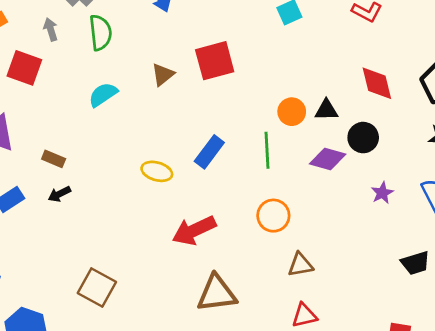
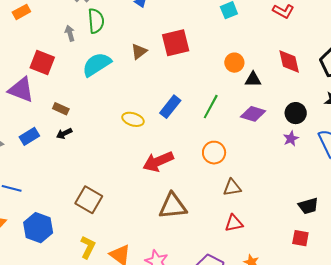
gray arrow: (51, 29) -> (70, 33), moved
red square: (24, 68) -> (42, 62), moved
cyan semicircle: (103, 95) -> (97, 64), size x1.4
orange circle: (292, 112) -> (234, 63), moved
black circle: (363, 138) -> (296, 113), moved
green line: (267, 150) -> (211, 107), turned 30
black trapezoid: (415, 263) -> (308, 206), moved

